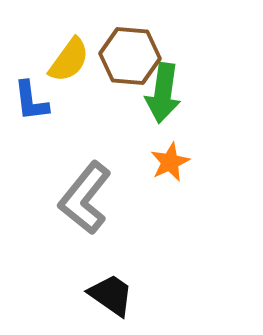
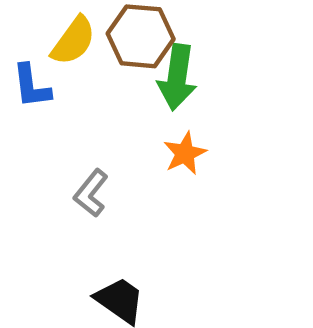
gray L-shape: (85, 198) -> (91, 193), size x0.6

